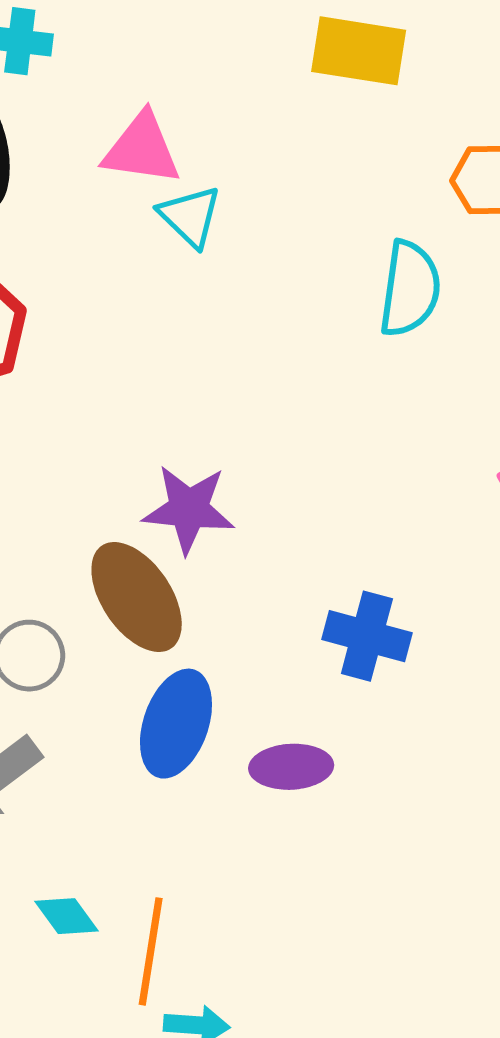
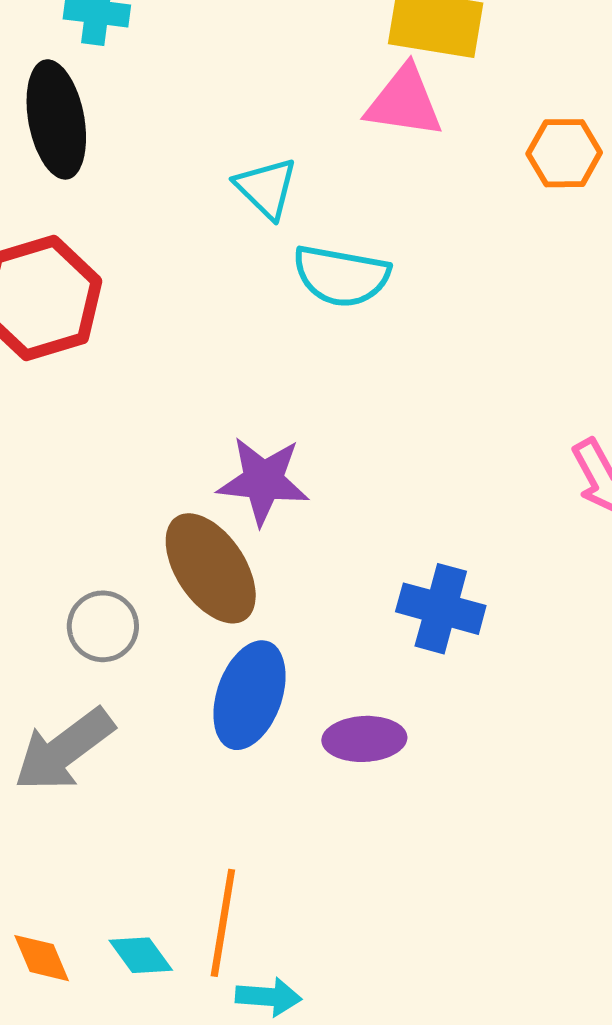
pink triangle: (142, 149) -> (404, 102), moved
cyan semicircle: (410, 289) -> (341, 276), moved, turned 92
cyan diamond: (67, 916) -> (141, 955), moved

